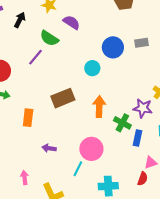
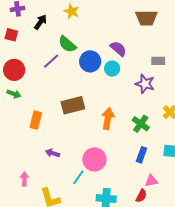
purple semicircle: (71, 22) -> (118, 49), moved
blue circle: (113, 47) -> (90, 61), moved
cyan circle: (92, 68) -> (112, 69), moved
purple star: (143, 108) -> (145, 84), moved
green cross: (122, 123) -> (141, 124), moved

